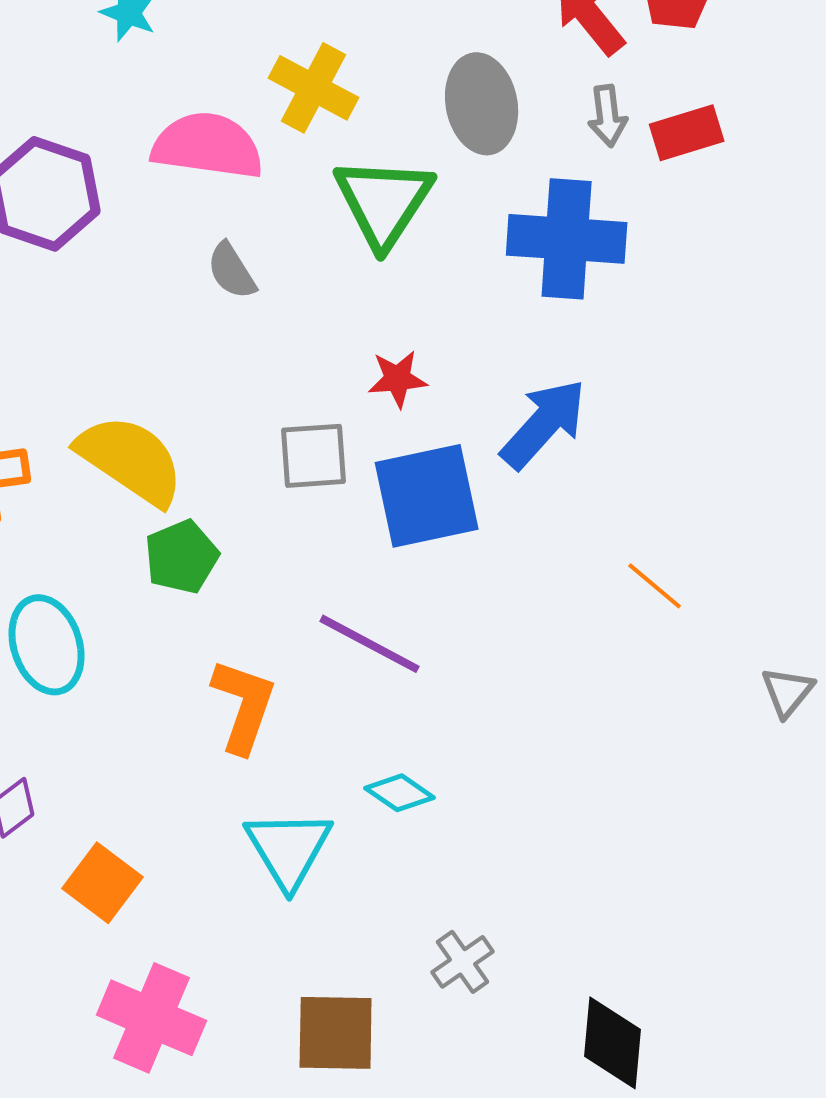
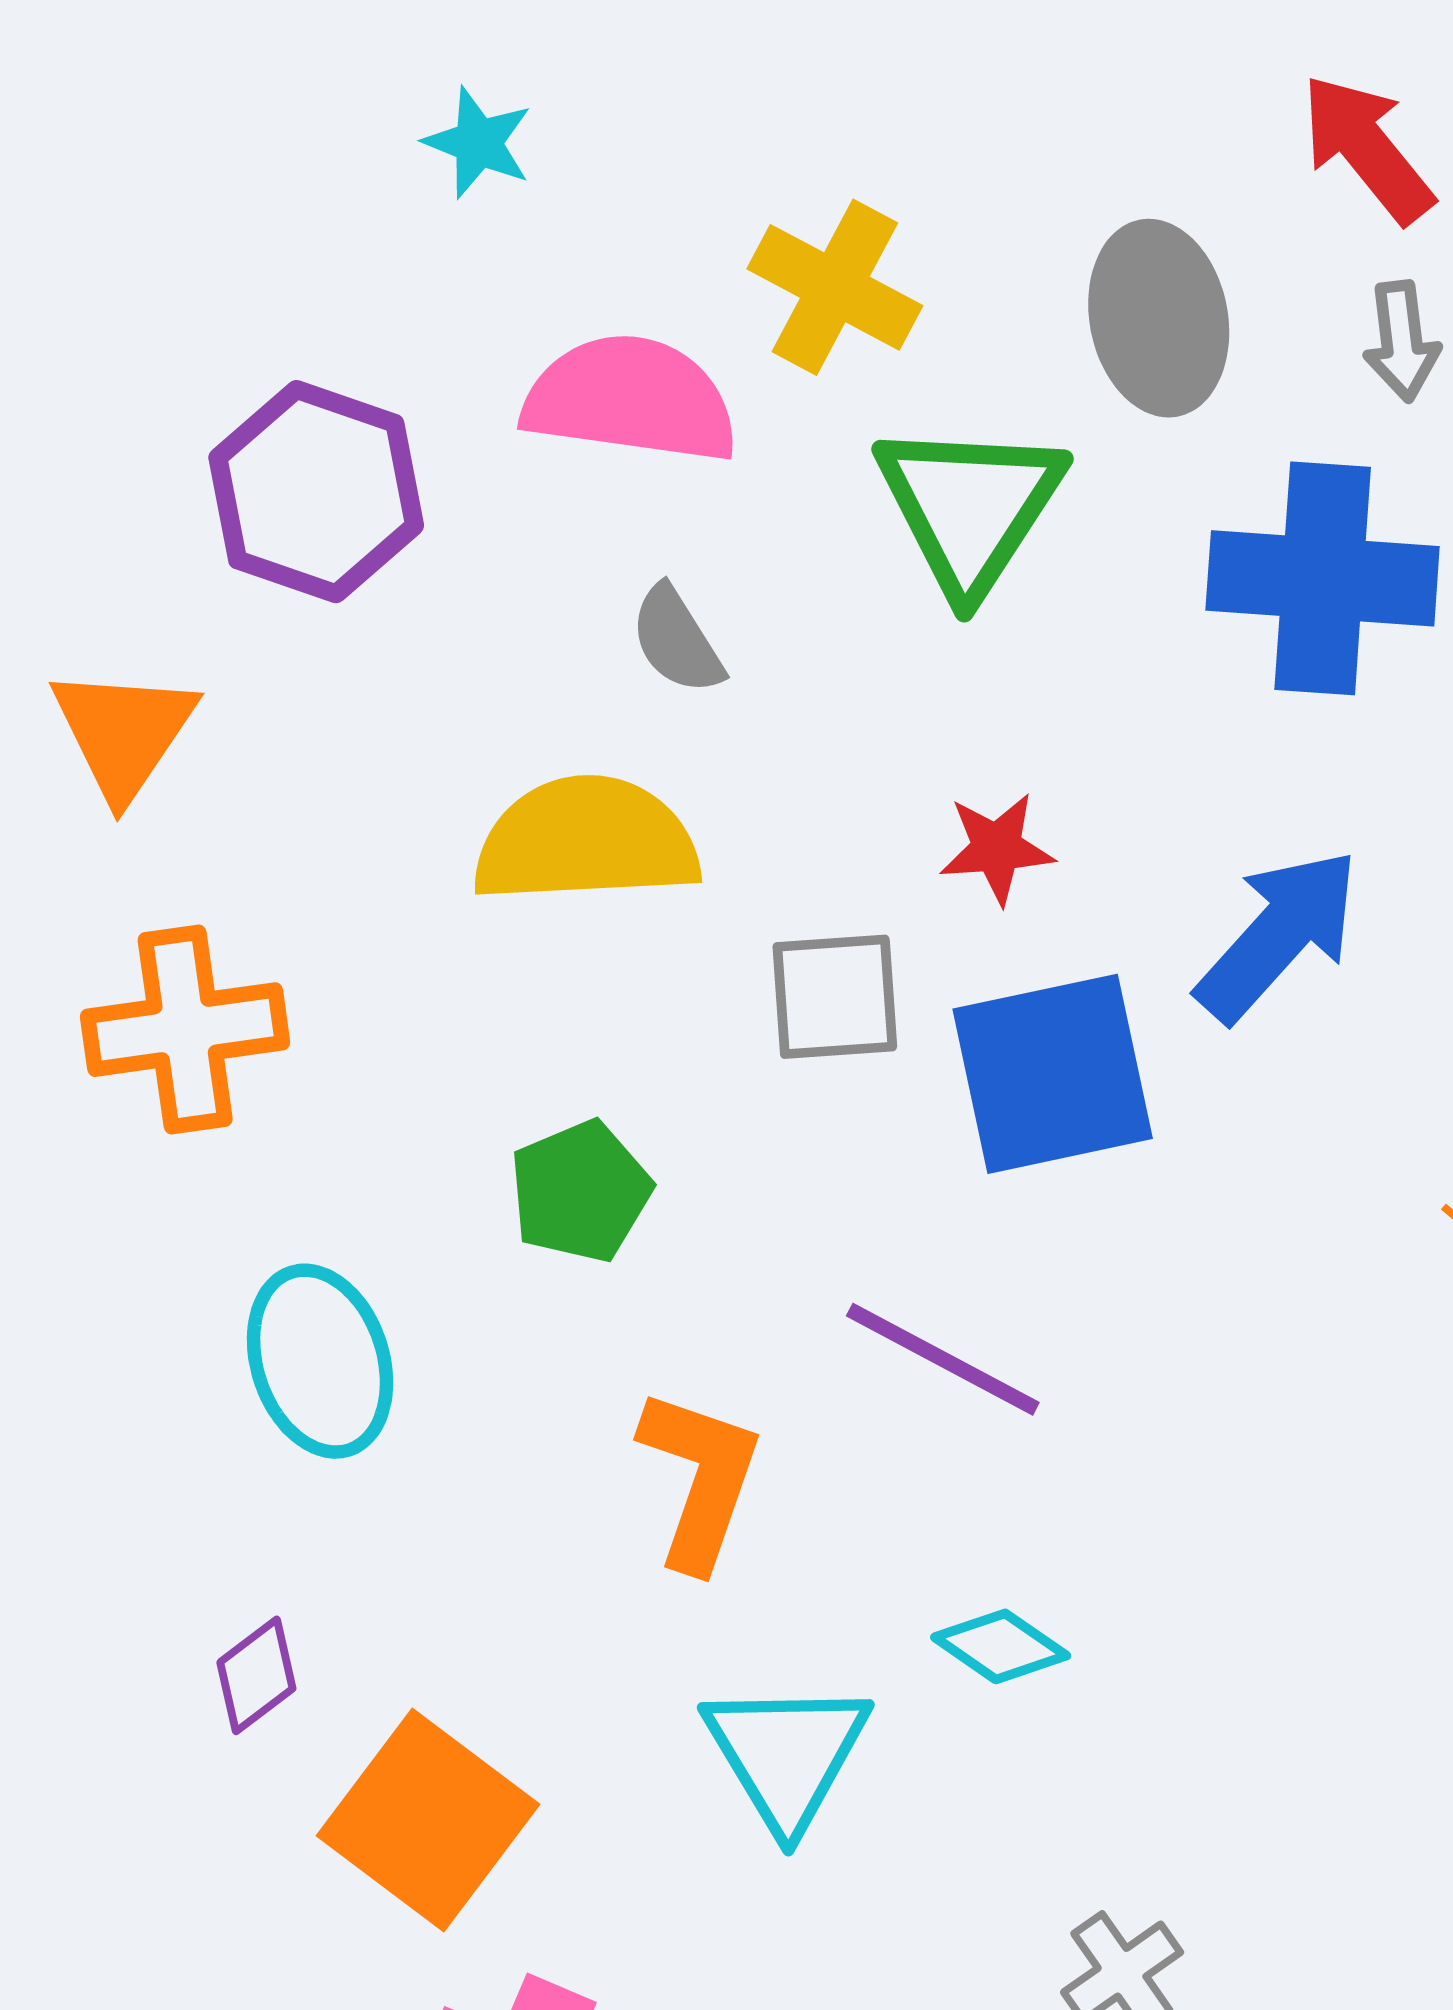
yellow semicircle: (131, 460) -> (586, 841), moved, turned -37
orange square: (103, 883) -> (428, 1820), size x1.4

